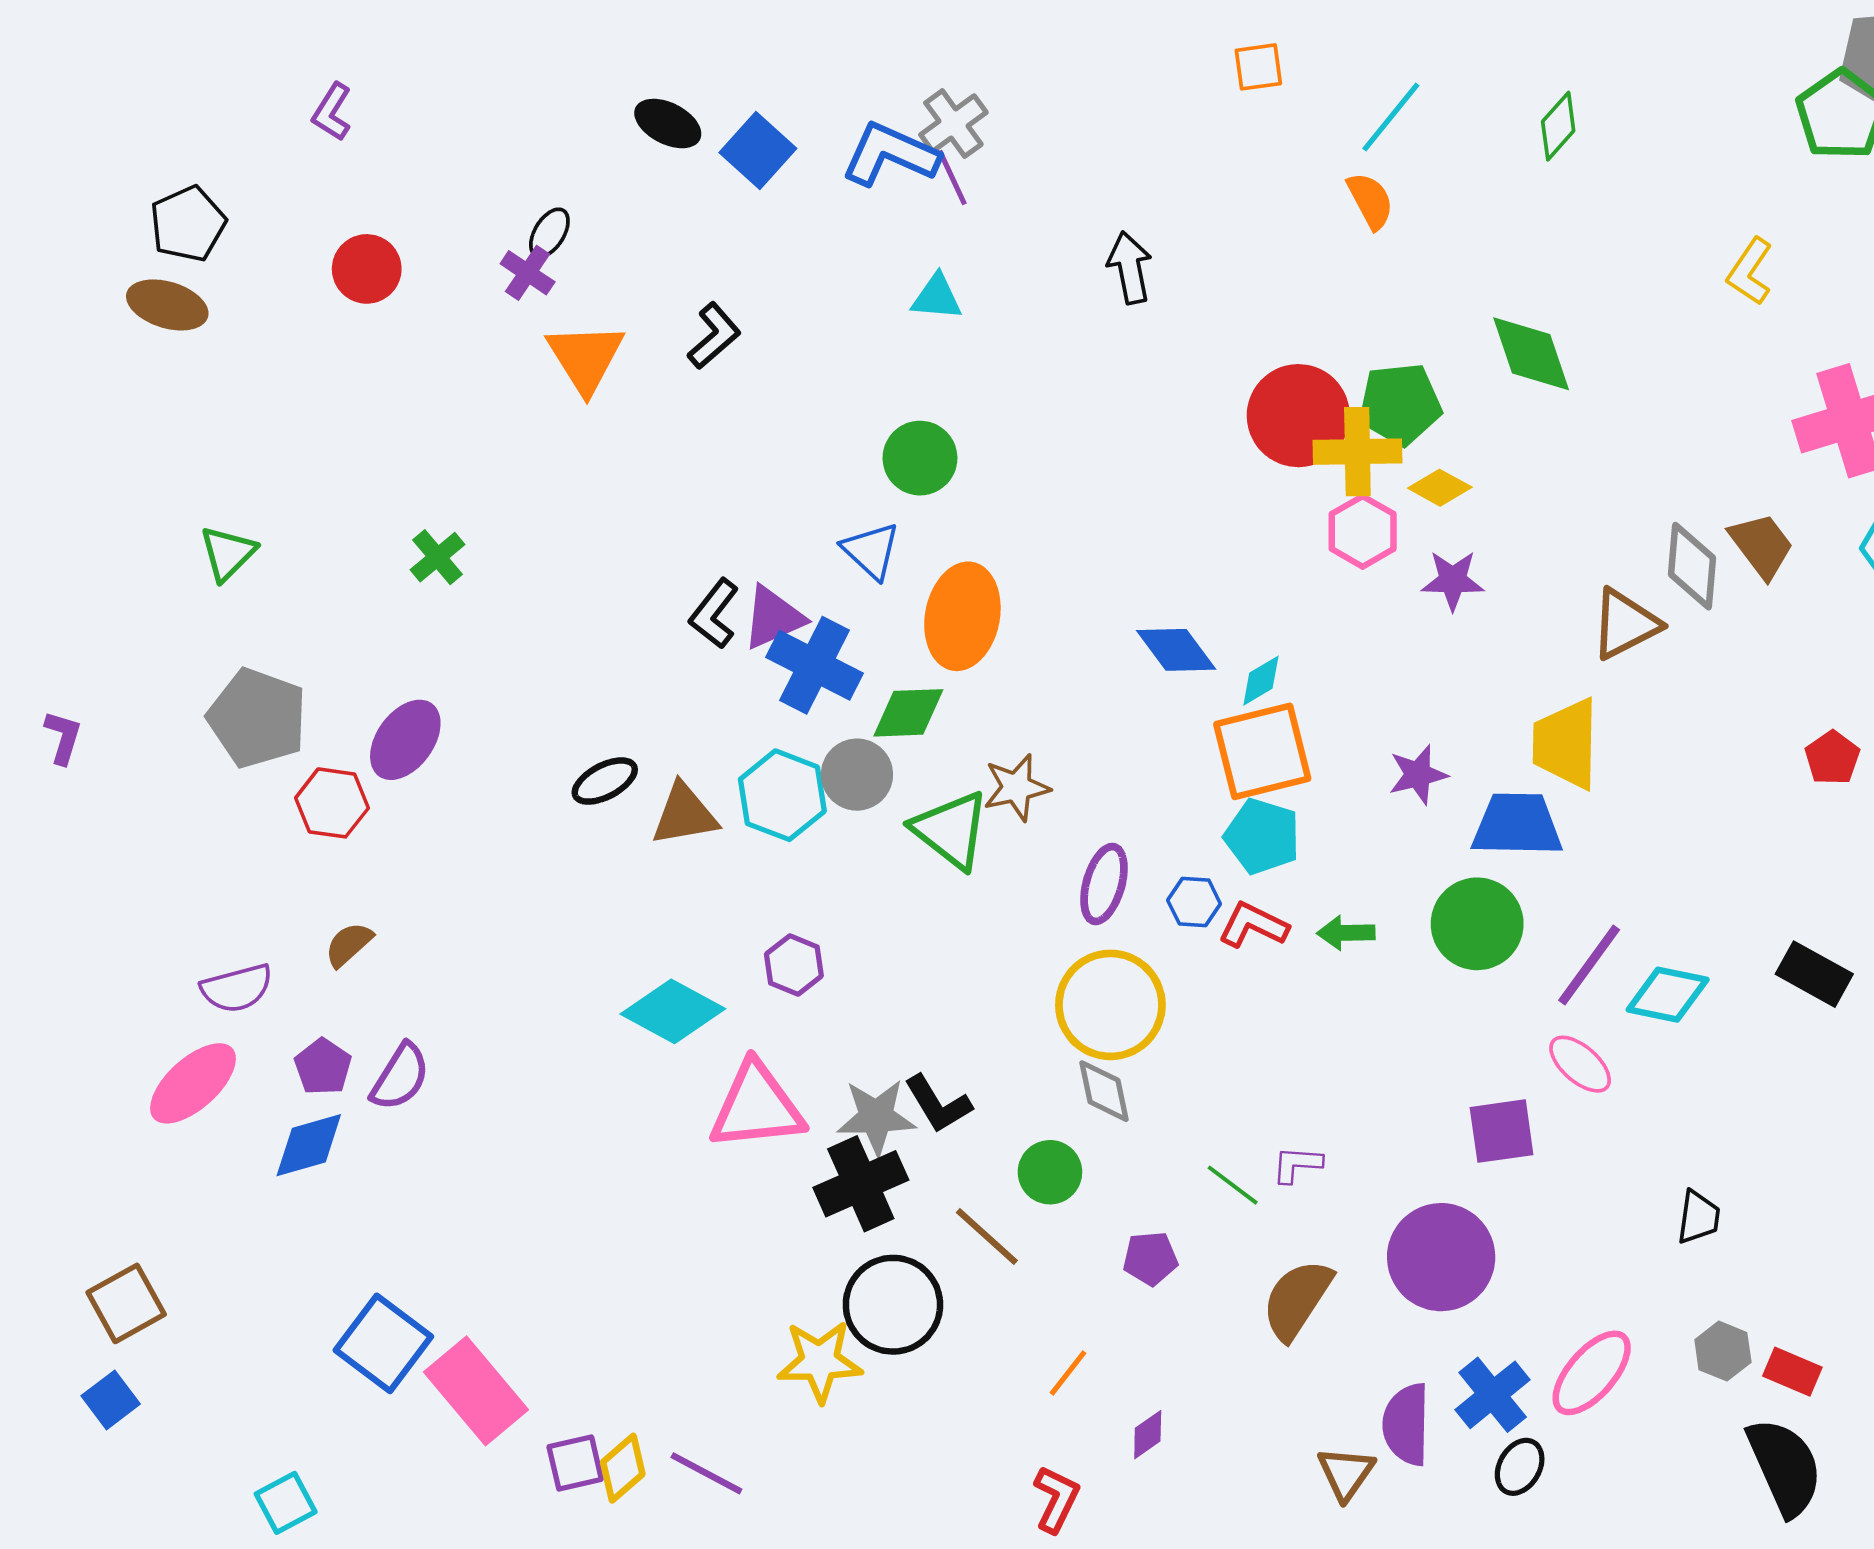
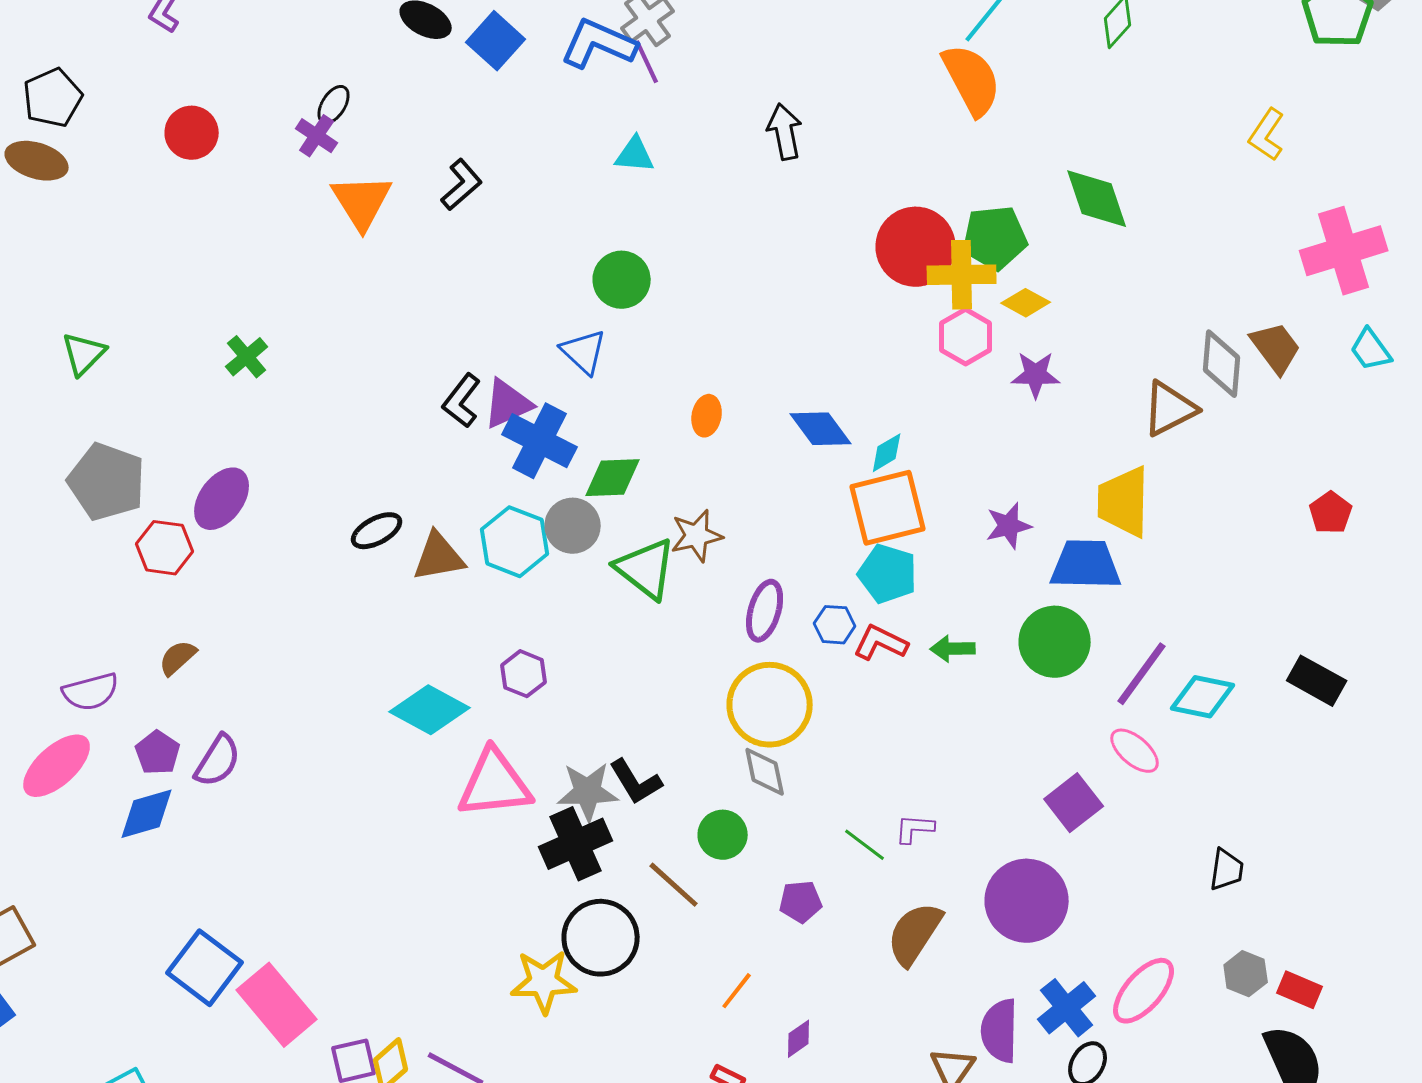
orange semicircle: (1370, 201) -> (972, 80), size x1.6
orange ellipse: (962, 616) -> (707, 416), moved, size x0.5
purple square: (1502, 1131) -> (1074, 803), turned -30

